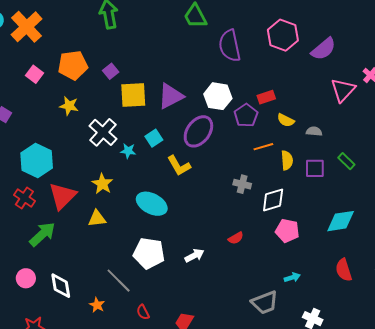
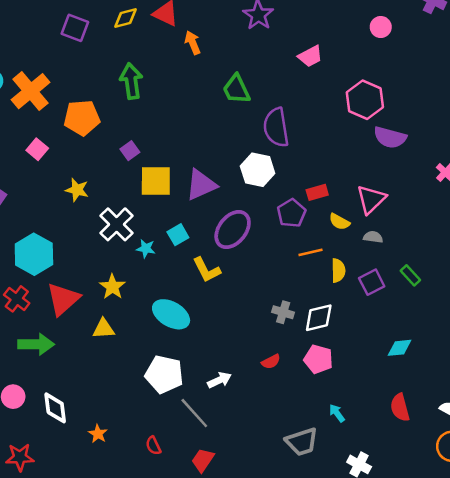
pink hexagon: (283, 35) -> (365, 100), moved
purple semicircle: (323, 49) -> (390, 137), turned 52
orange pentagon: (73, 65) -> (82, 118), moved
pink triangle: (343, 90) -> (371, 199), moved
white hexagon: (218, 96) -> (258, 170), moved
purple square: (315, 168) -> (372, 282), turned -30
gray cross: (242, 184) -> (283, 312), moved
cyan diamond: (341, 221) -> (399, 348), size x0.7
pink pentagon: (287, 231) -> (318, 359), moved
green arrow: (42, 234) -> (36, 344), turned 40
cyan arrow: (292, 277) -> (337, 413), turned -112
gray line: (119, 281) -> (194, 413), moved

